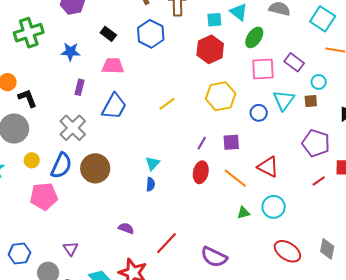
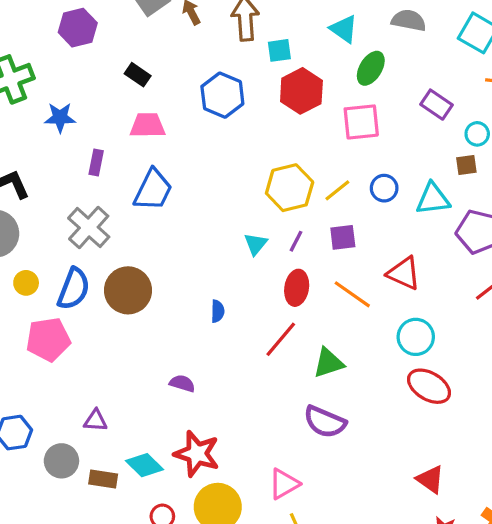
cyan square: (214, 20) -> (279, 50), moved
blue hexagon: (151, 34) -> (222, 95), moved
blue star: (70, 52) -> (60, 117), moved
pink square: (263, 69) -> (361, 122), moved
yellow hexagon: (221, 96) -> (290, 188), moved
cyan triangle: (284, 100) -> (433, 199), moved, turned 50
yellow line: (167, 104) -> (337, 190), moved
cyan triangle: (153, 163) -> (256, 244), moved
green triangle: (243, 213) -> (328, 363), moved, size x1.5
red line: (166, 243) -> (281, 339), moved
purple triangle: (71, 249) -> (96, 421), turned -49
red ellipse: (287, 251) -> (429, 386), moved

